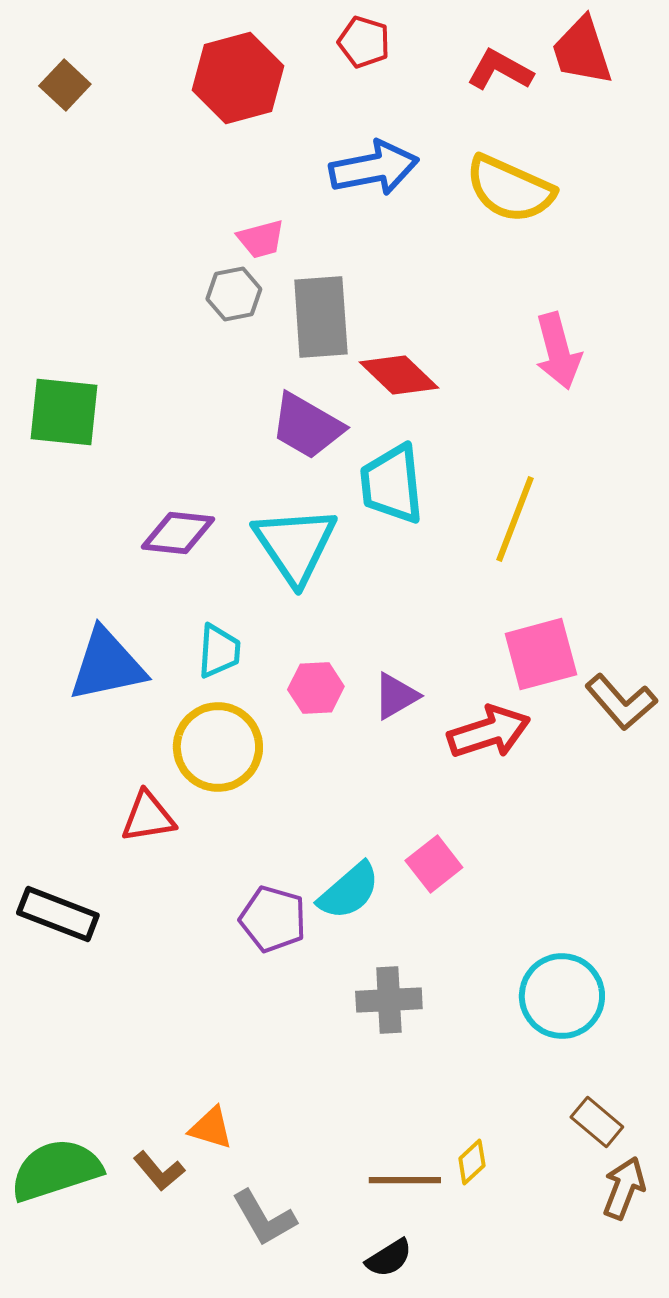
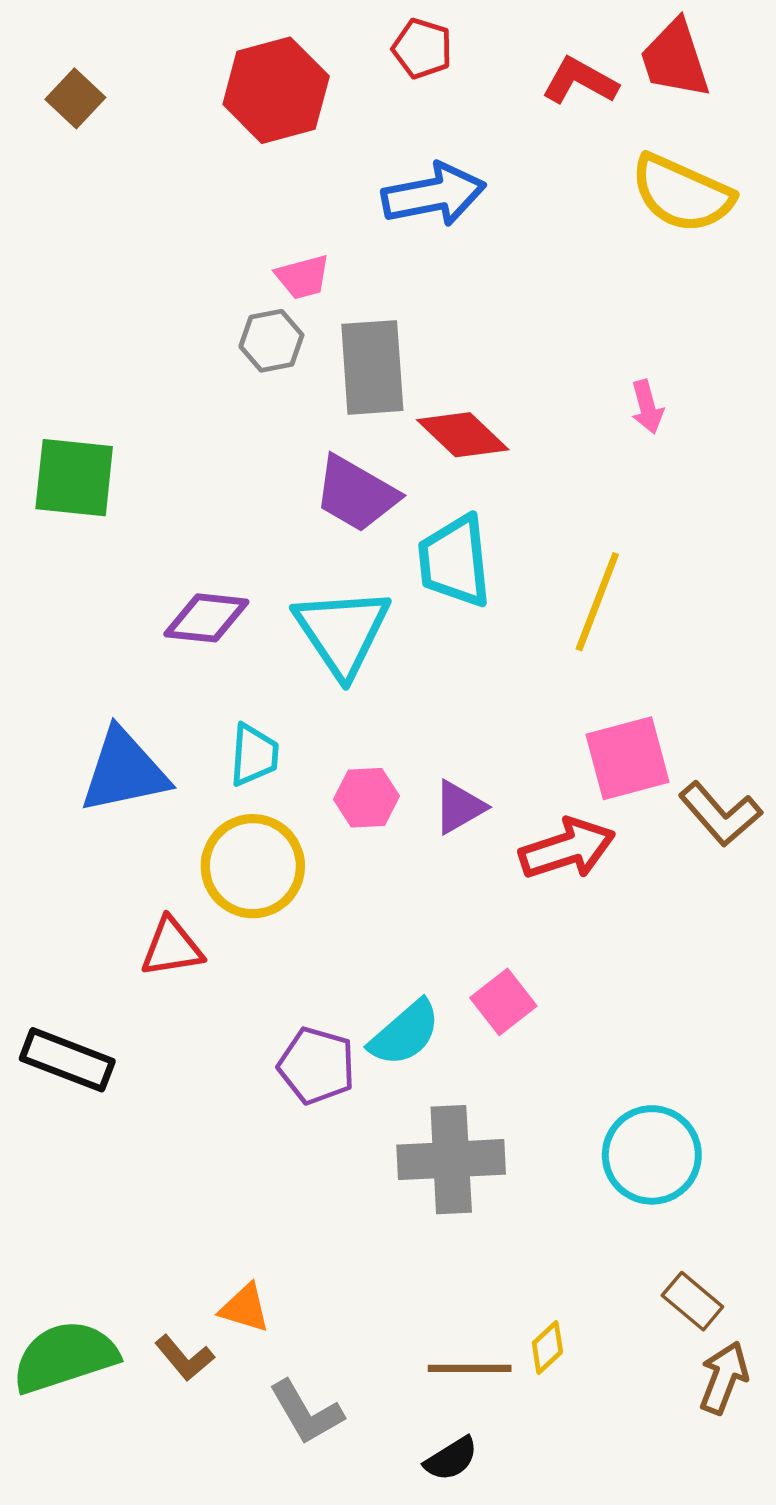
yellow semicircle: (510, 189) -> (682, 193), moved
pink arrow: (558, 351) -> (647, 407), size x0.6
gray cross: (389, 1000) -> (451, 1160), size x1.4

